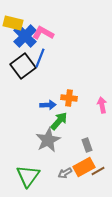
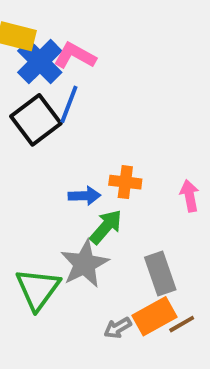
gray rectangle: (87, 145) -> (160, 273), size x1.5
green triangle: (28, 176) -> (38, 289), moved

